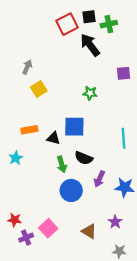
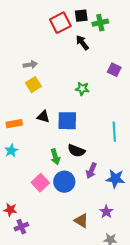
black arrow: (90, 45) -> (82, 43), size x0.7
gray arrow: (27, 67) -> (30, 65), moved, turned 56
purple square: (123, 73) -> (114, 70), turned 32
orange rectangle: (29, 130) -> (14, 124), moved
black triangle: (53, 138) -> (43, 117), moved
pink square: (48, 228) -> (40, 183), moved

